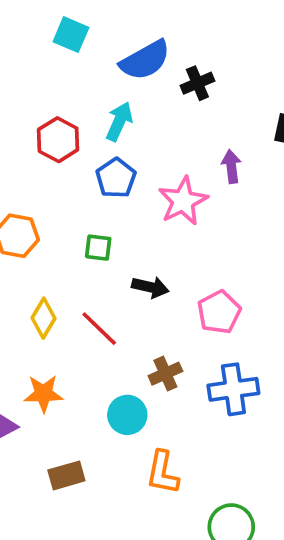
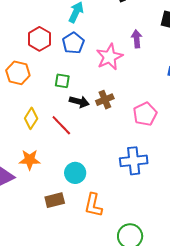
red hexagon: (58, 140) -> (39, 39), moved
black arrow: (150, 287) -> (79, 102), moved
pink pentagon: (219, 312) -> (145, 114), moved
brown cross: (165, 374) -> (105, 100), moved
brown rectangle: (66, 475) -> (55, 200), moved

